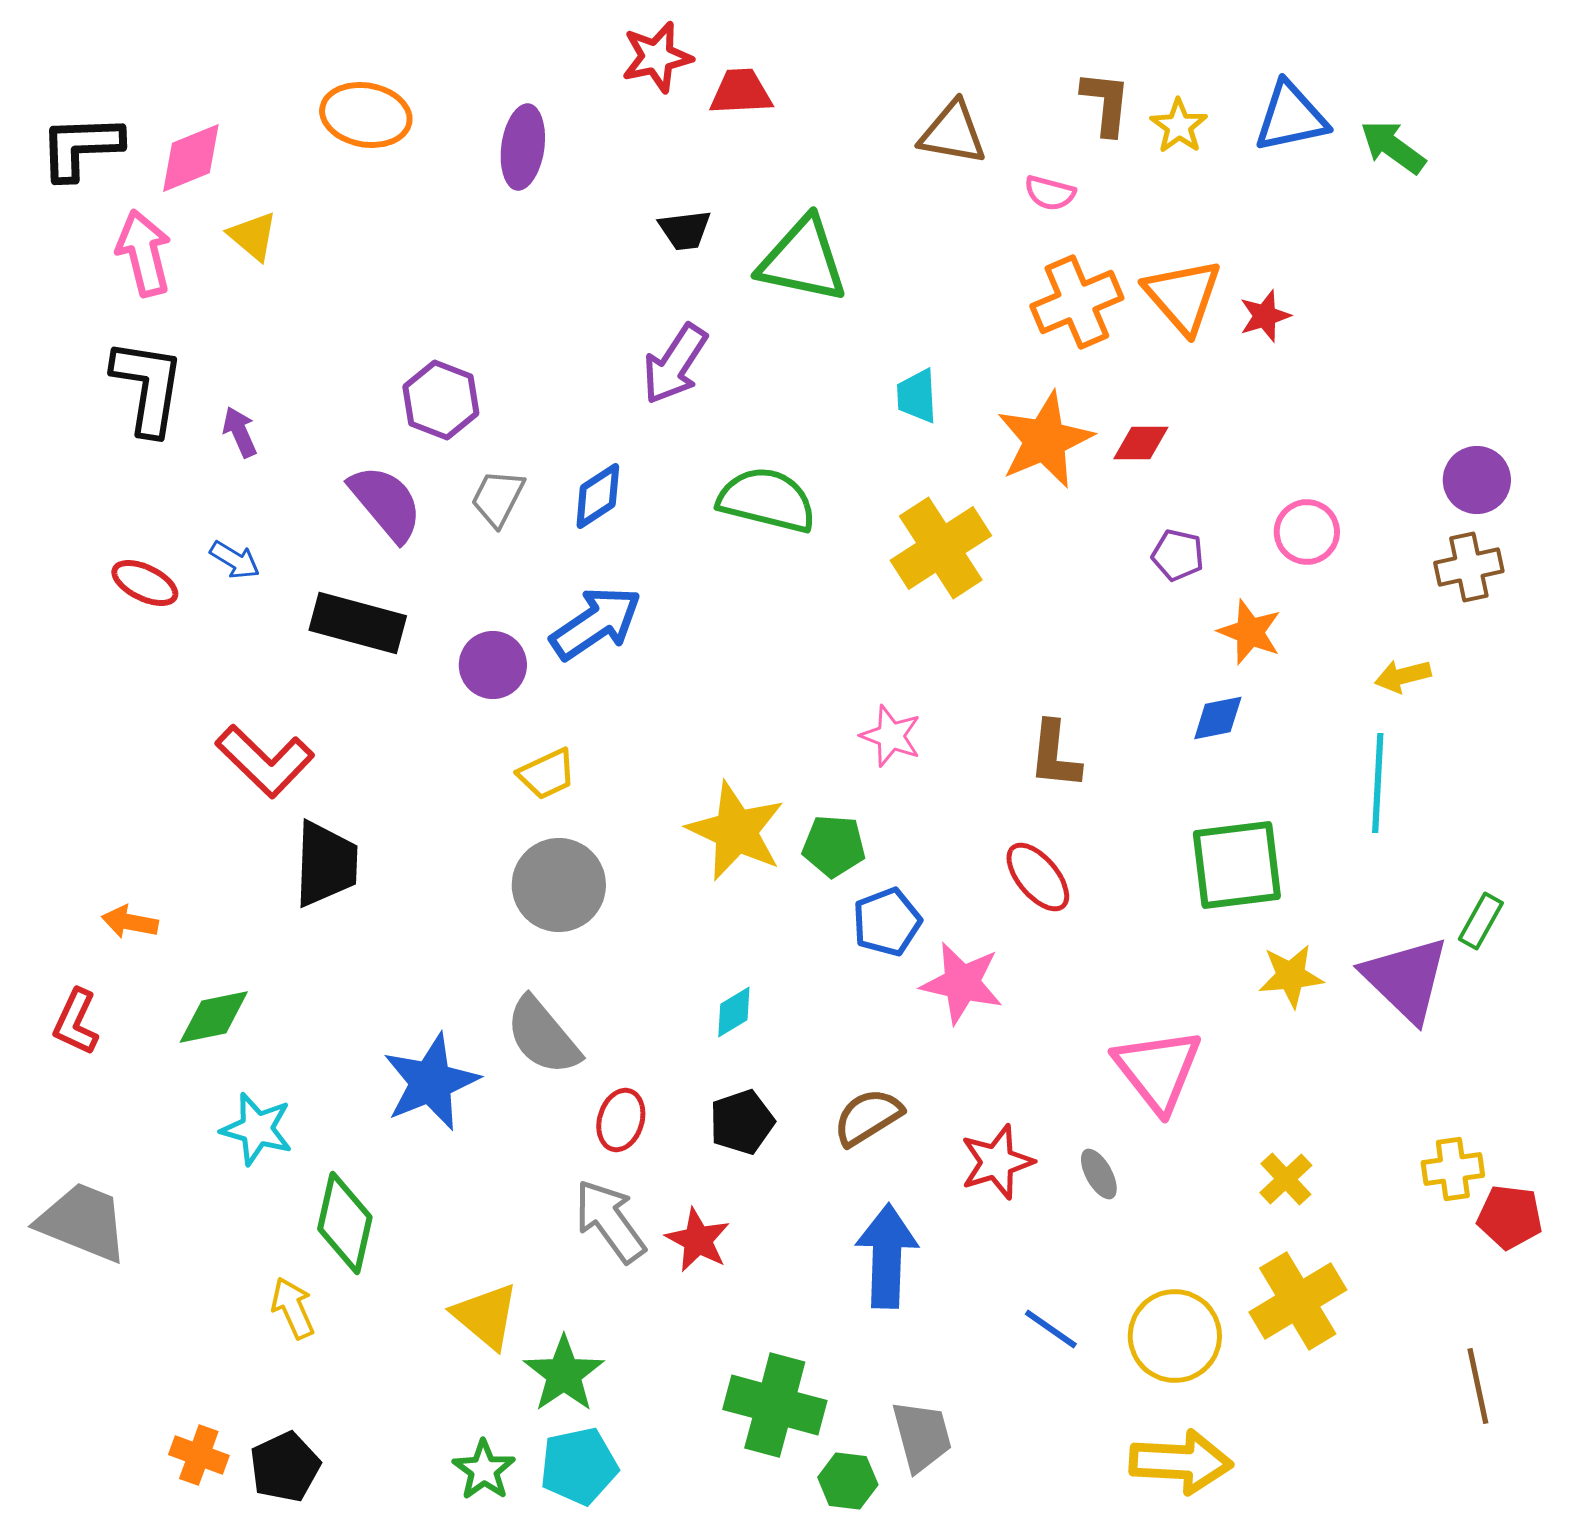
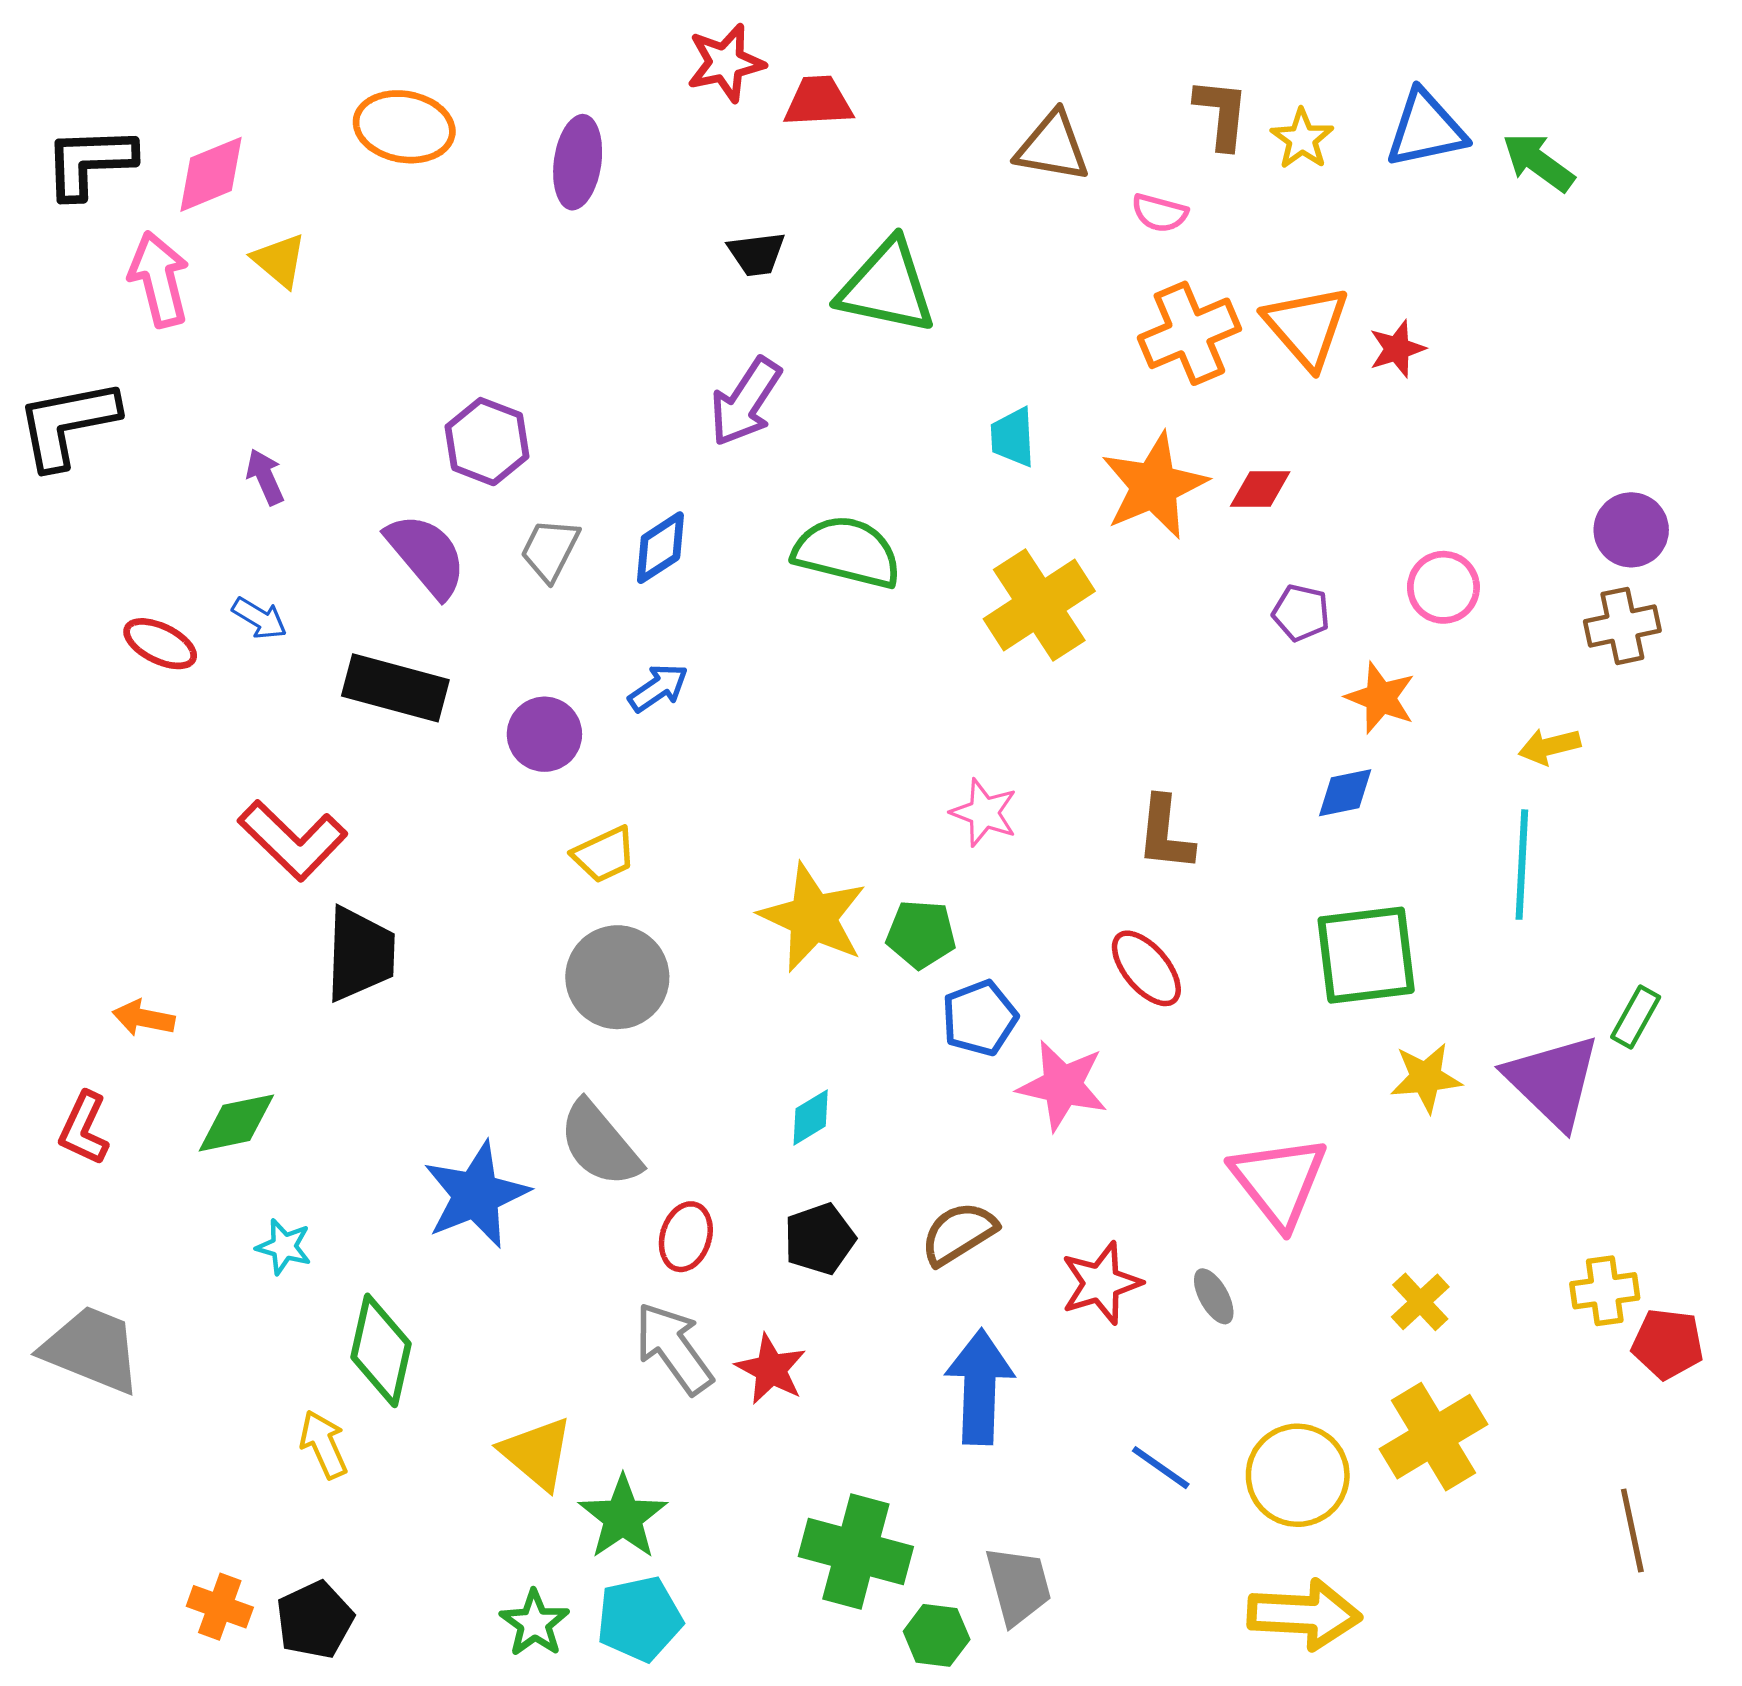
black L-shape: (148, 387) -> (67, 424), moved, turned -110
blue arrow: (596, 623) -> (658, 688), size x0.6
cyan star: (257, 1129) -> (284, 1247), size x0.7

